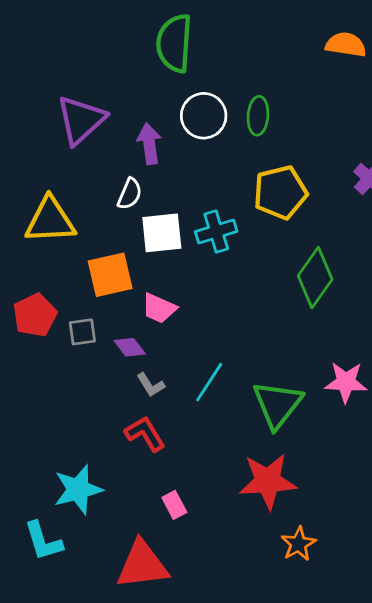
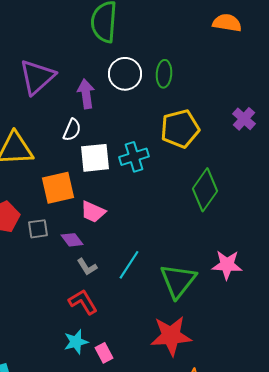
cyan star: (78, 490) -> (76, 342), moved, size x0.7

